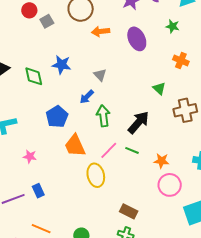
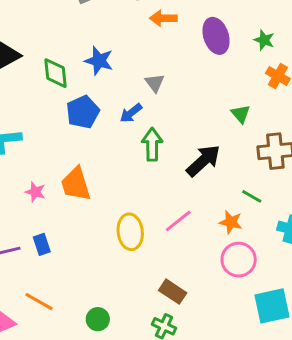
green star: (172, 26) -> (264, 40), moved
blue pentagon: (57, 117) -> (83, 112), moved
orange trapezoid: (75, 146) -> (76, 184), moved
pink line: (109, 150) -> (178, 221), moved
green line: (132, 150) -> (252, 196), moved

